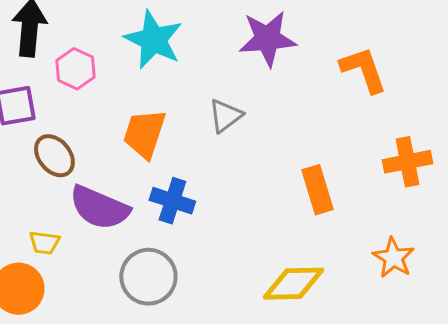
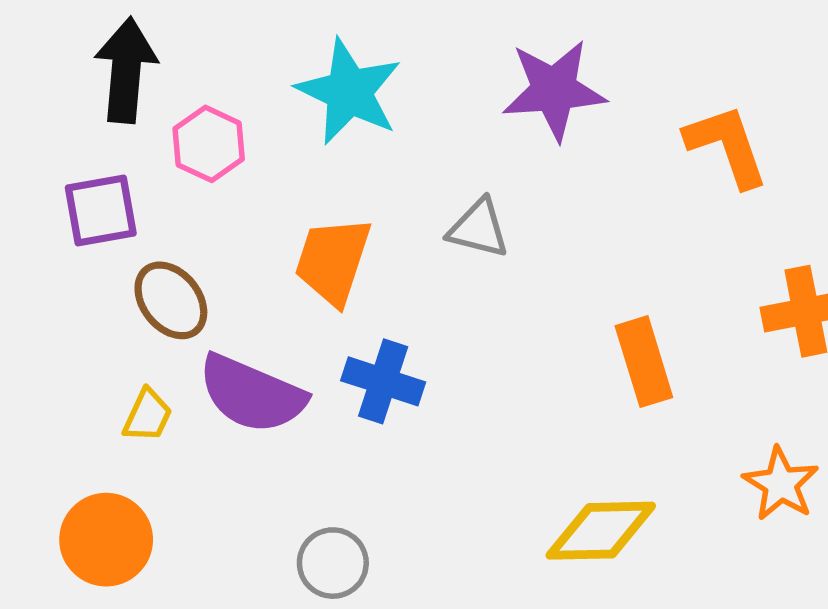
gray triangle: (225, 116) -> (478, 228), turned 51
yellow trapezoid: (44, 243) -> (148, 416), moved, turned -72
gray circle: (148, 277) -> (333, 563), moved, size x0.7

